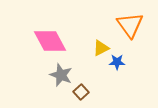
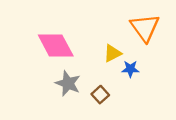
brown square: (81, 92) -> (100, 95), moved

